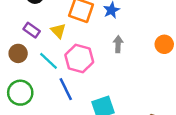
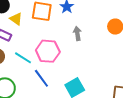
yellow triangle: (58, 31) -> (16, 19), moved

